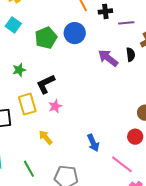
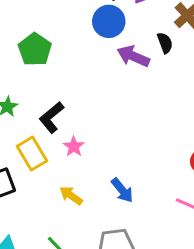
blue circle: (75, 33) -> (109, 21), moved
blue arrow: (93, 143) -> (122, 190), moved

